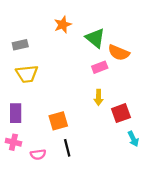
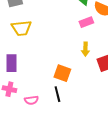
orange square: (58, 121) -> (62, 73), moved, turned 36

